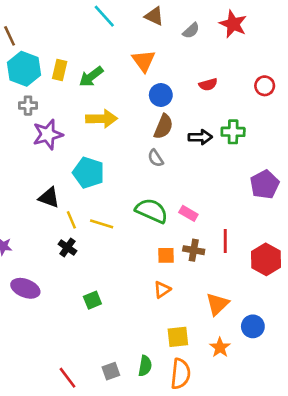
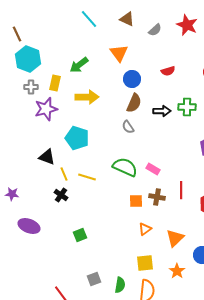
yellow rectangle: (60, 70) -> (55, 83), moved
orange triangle: (162, 290) -> (145, 229), moved
gray square: (111, 371) -> (94, 279), moved

